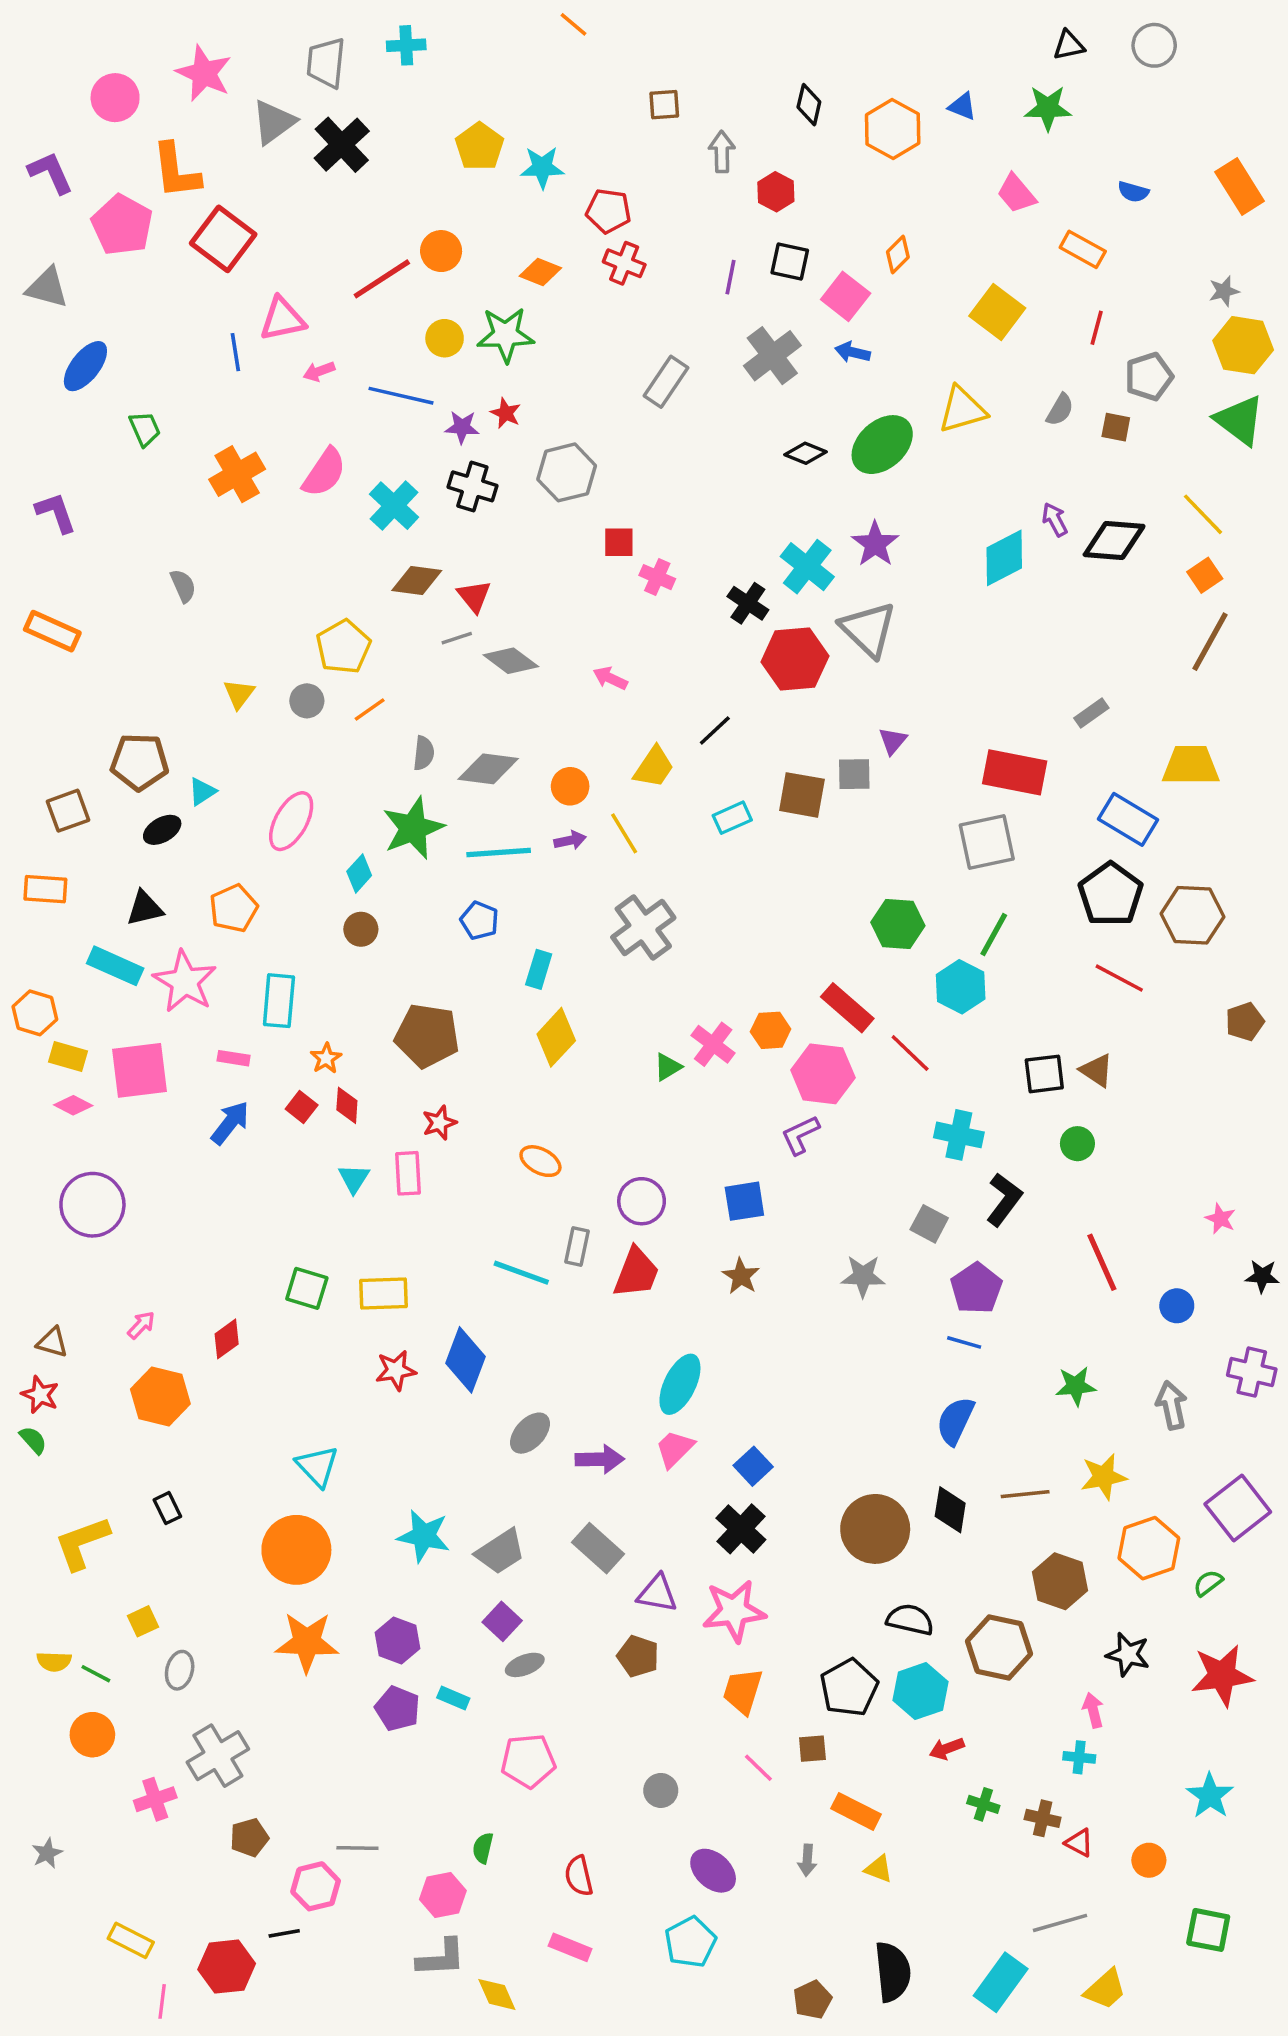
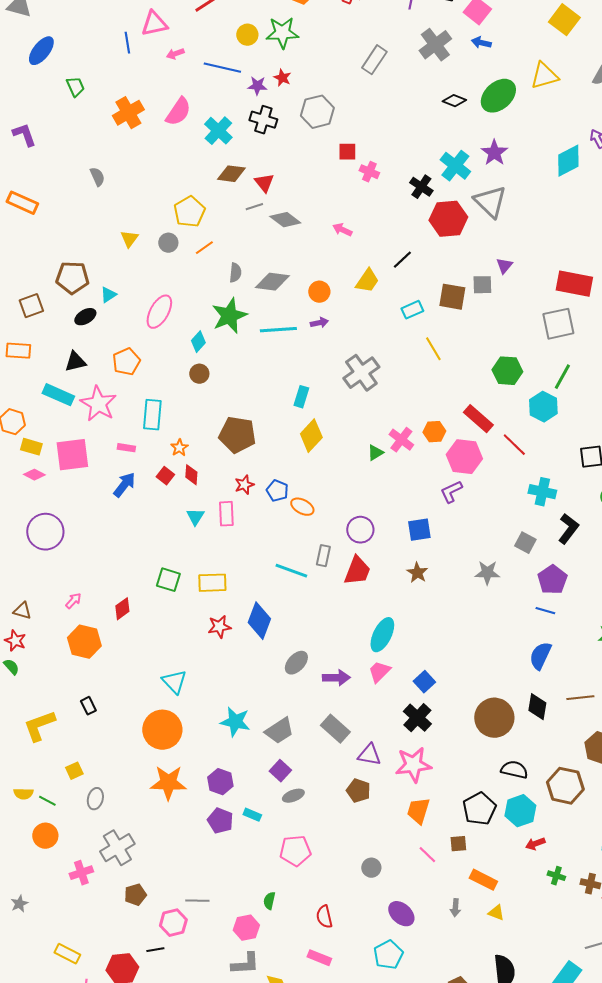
yellow line: (624, 833) -> (433, 349), moved
blue pentagon: (479, 921) -> (277, 491), moved

